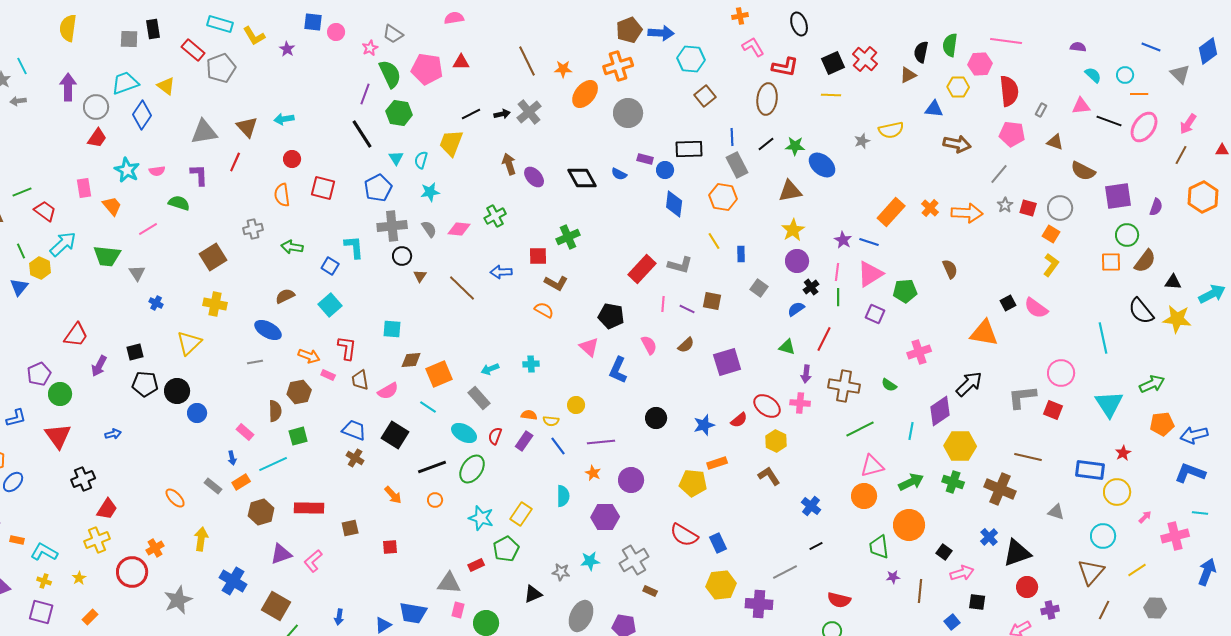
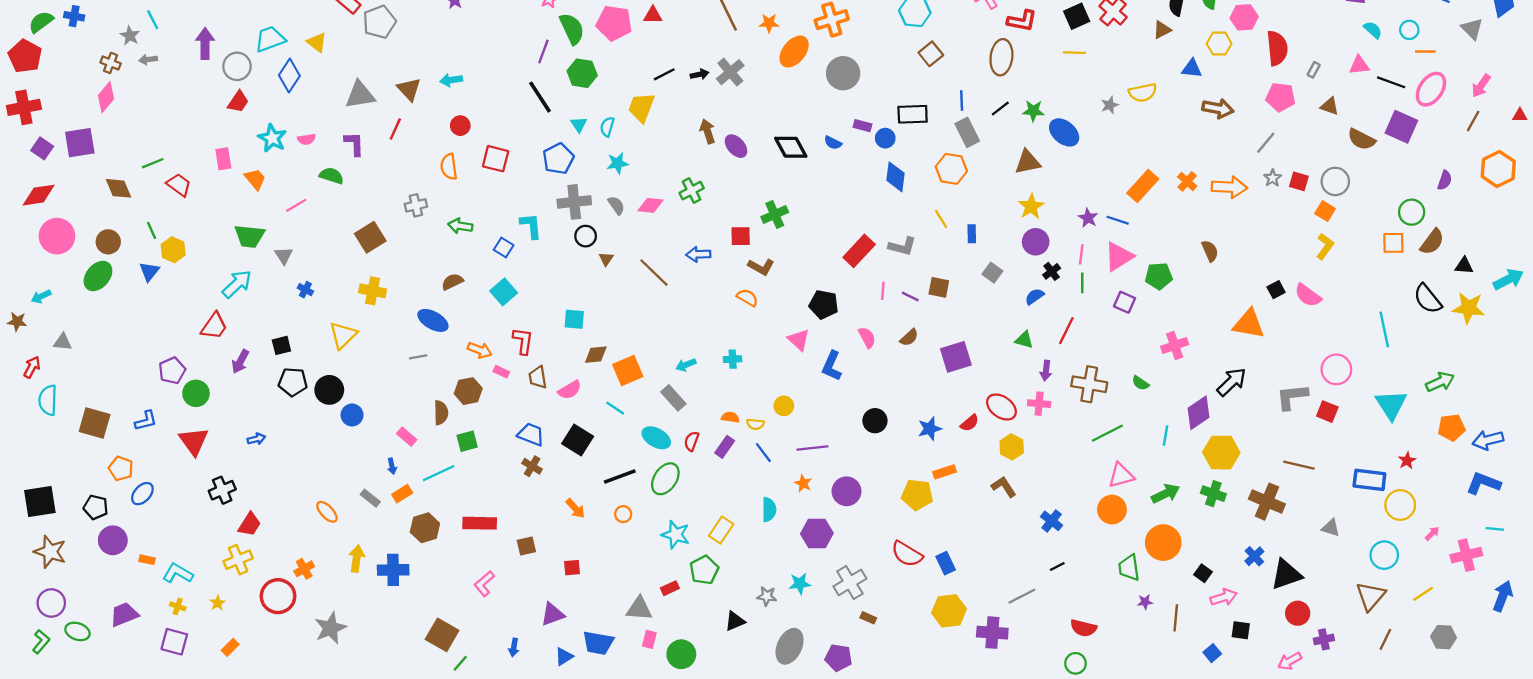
purple square: (1118, 196) -> (1401, 127), moved, turned 32
cyan arrow: (63, 244) -> (237, 284), moved
purple triangle: (281, 554) -> (553, 614), moved
blue cross: (233, 581) -> (393, 570), moved, turned -32

